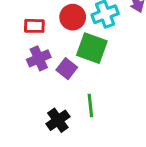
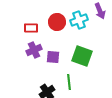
green square: (92, 48) -> (82, 56), moved
purple square: (67, 69) -> (53, 57), turned -32

